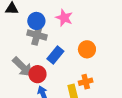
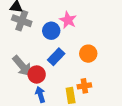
blue circle: (36, 21) -> (51, 31), moved
gray cross: (37, 35) -> (22, 21), moved

